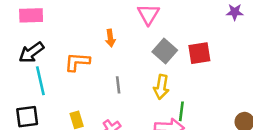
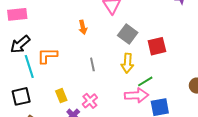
red square: (199, 53) -> (157, 46), moved
orange L-shape: (77, 62) -> (47, 56), moved
green line: (181, 111) -> (145, 81), turned 56

